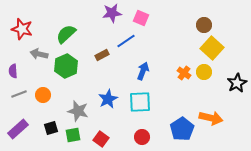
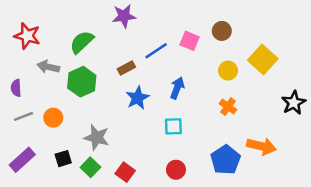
purple star: (112, 13) -> (124, 16), moved
pink square: (141, 18) -> (190, 41), moved
brown circle: (204, 25) -> (222, 31), moved
yellow circle: (204, 72) -> (228, 71), moved
orange cross: (184, 73) -> (228, 107), moved
blue star: (108, 99) -> (138, 98), moved
cyan square: (140, 102) -> (173, 126), size x0.7
green square: (73, 135) -> (90, 167), turned -35

